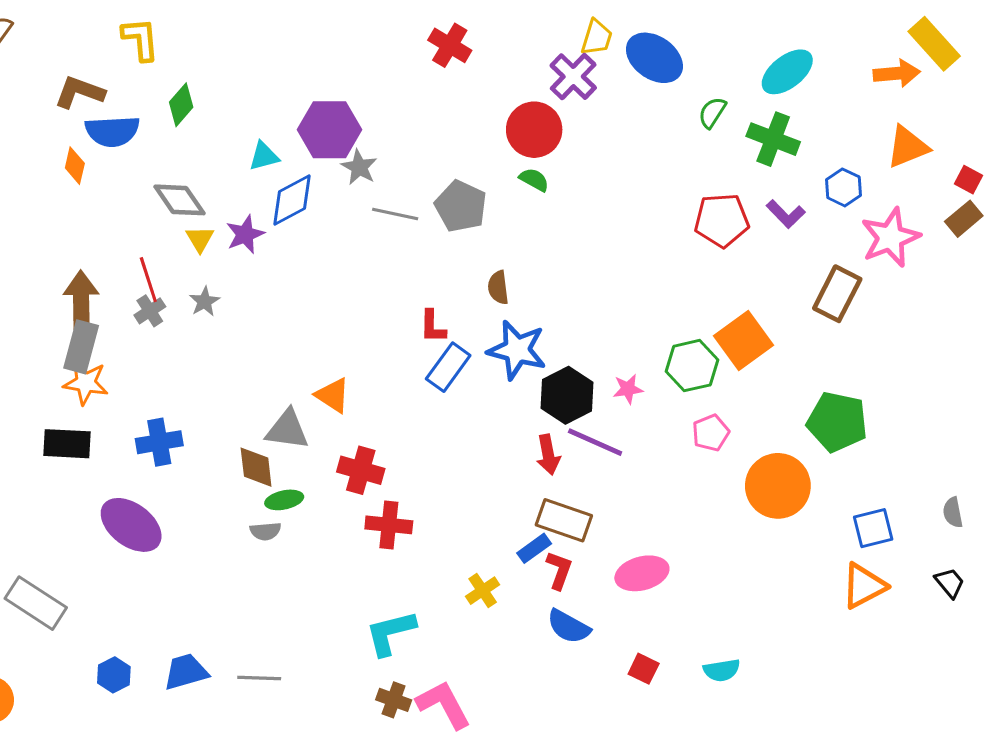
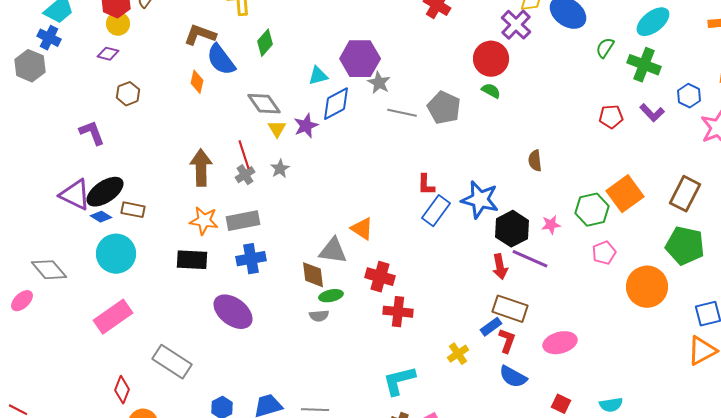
blue semicircle: (112, 131) -> (221, 60), turned 56
red pentagon: (722, 220) -> (611, 117), size x0.7
brown semicircle: (498, 287) -> (535, 161), moved
brown rectangle: (837, 294) -> (685, 194), moved
gray rectangle: (81, 347) -> (243, 221), moved, turned 64

